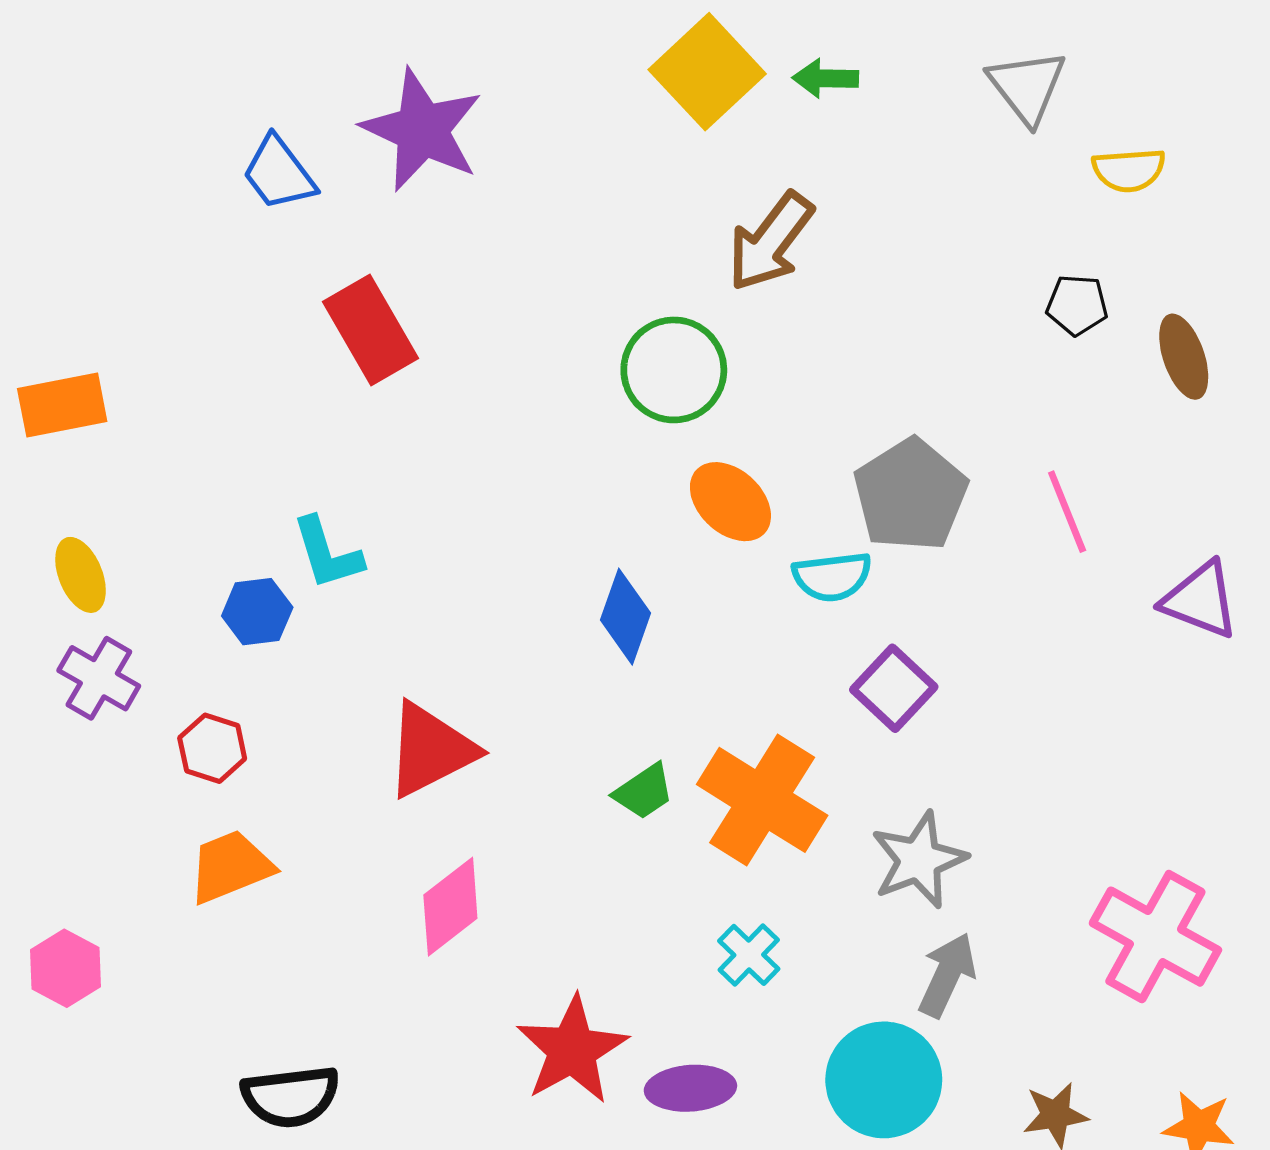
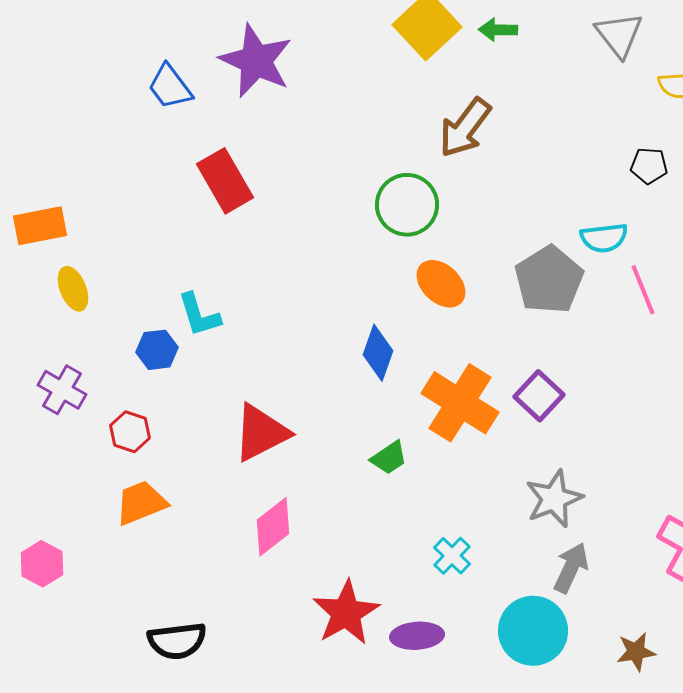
yellow ellipse: (81, 575) -> (73, 289), moved
cyan semicircle: (832, 577) -> (604, 238), moved
orange cross: (762, 800) -> (460, 403), moved

